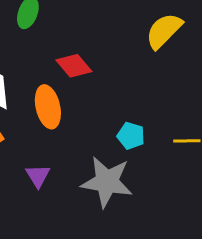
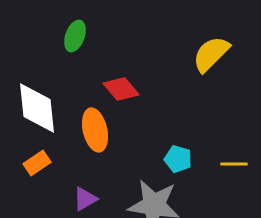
purple triangle: (38, 176) -> (85, 199), turned 32

